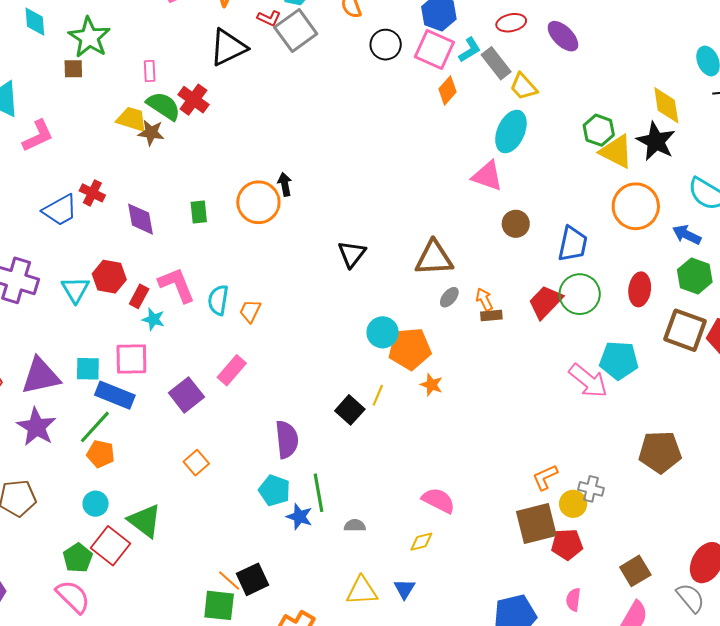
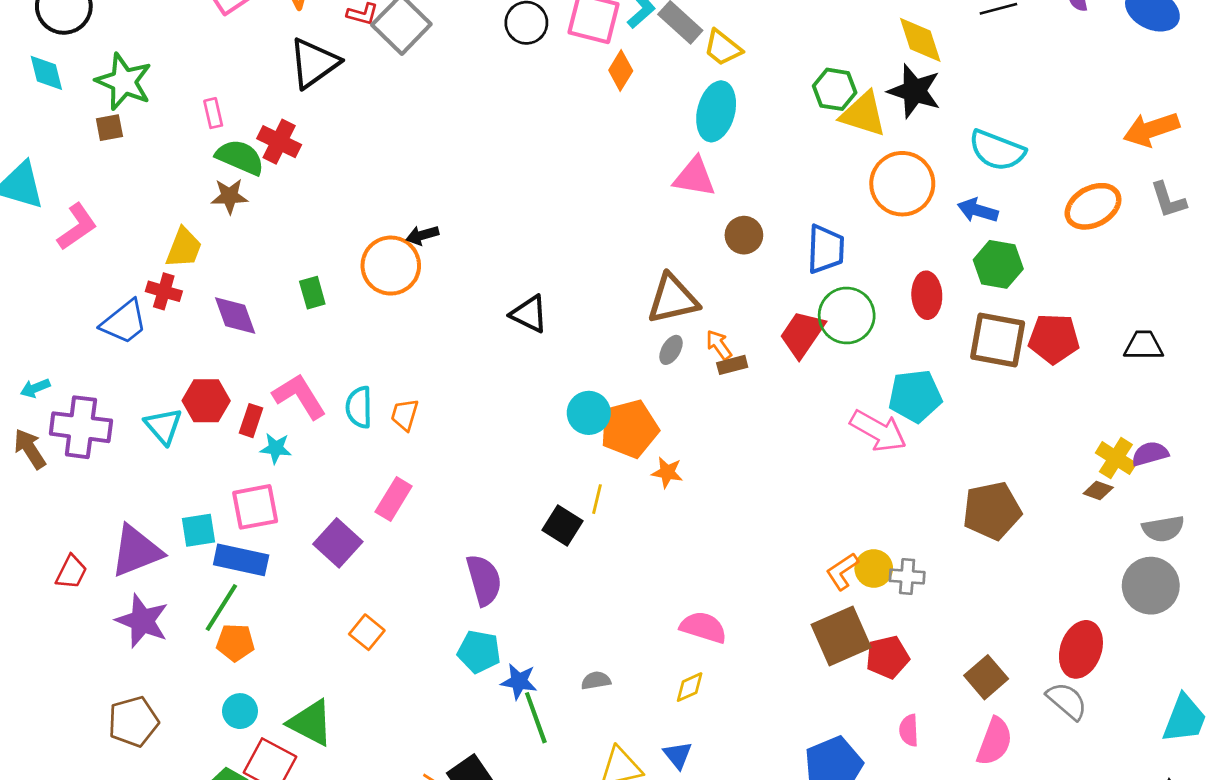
yellow trapezoid: (132, 119) -> (184, 248), moved, turned 104
black arrow: (285, 184) -> (422, 235), turned -85
black triangle: (352, 254) -> (529, 314), turned -32
brown triangle: (434, 258) -> (673, 299), moved
green line: (318, 493) -> (536, 718), moved
yellow circle: (573, 504) -> (874, 568), moved

